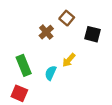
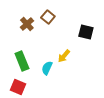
brown square: (67, 18) -> (48, 17), moved
brown cross: (46, 32) -> (27, 24), moved

